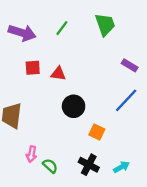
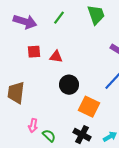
orange square: (97, 132) -> (89, 107), size x1.5

